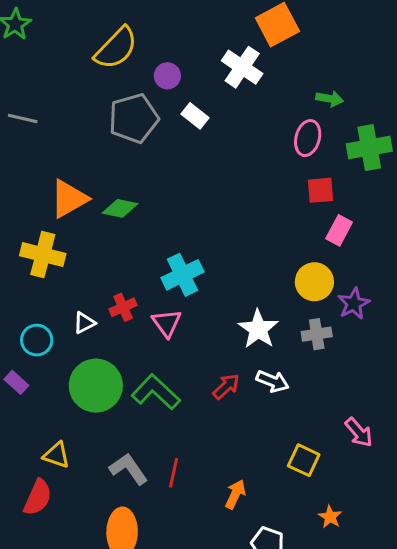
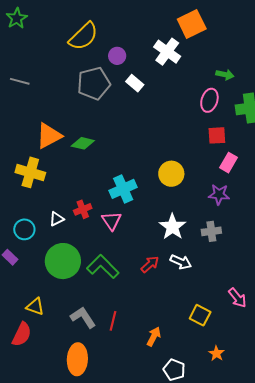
yellow circle: (314, 282) -> (171, 174), moved
purple star: (354, 304) -> (219, 194), moved, turned 30

